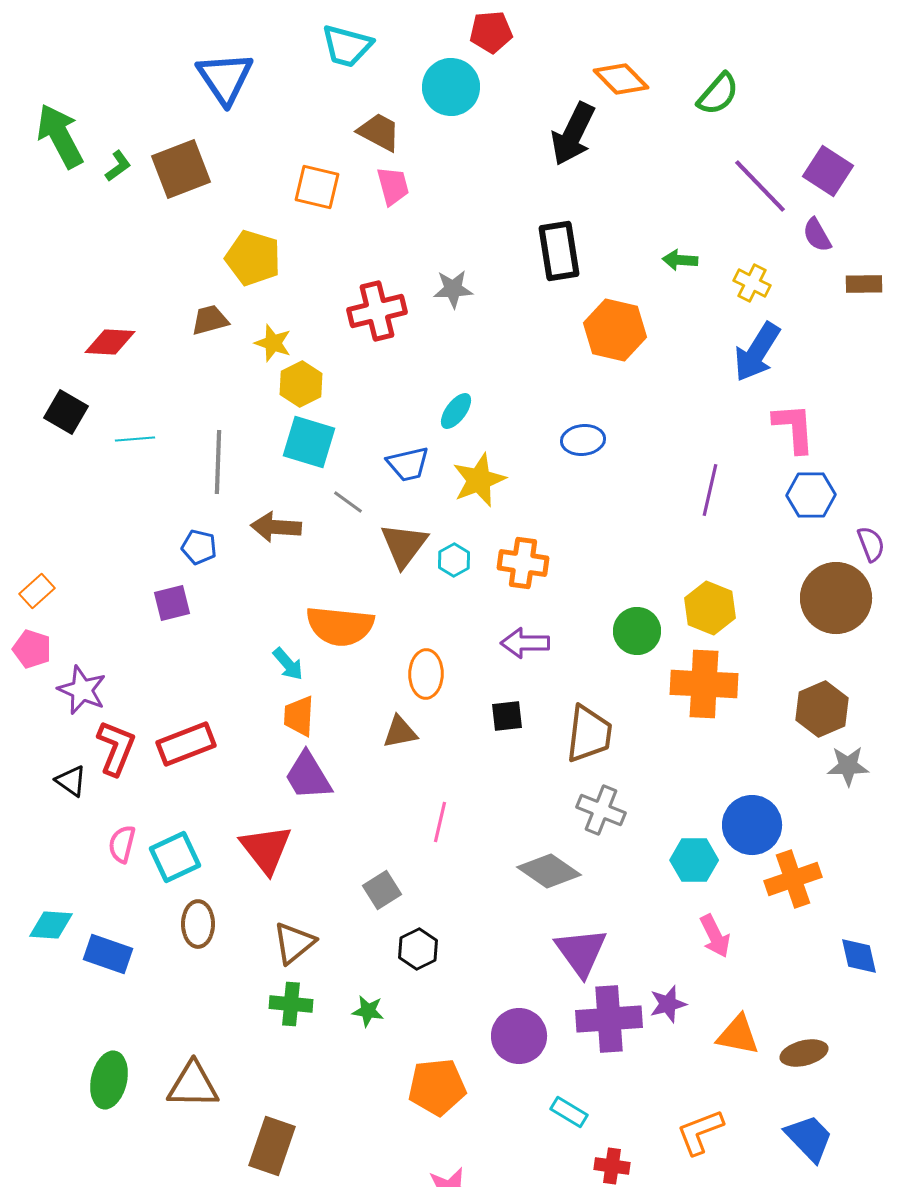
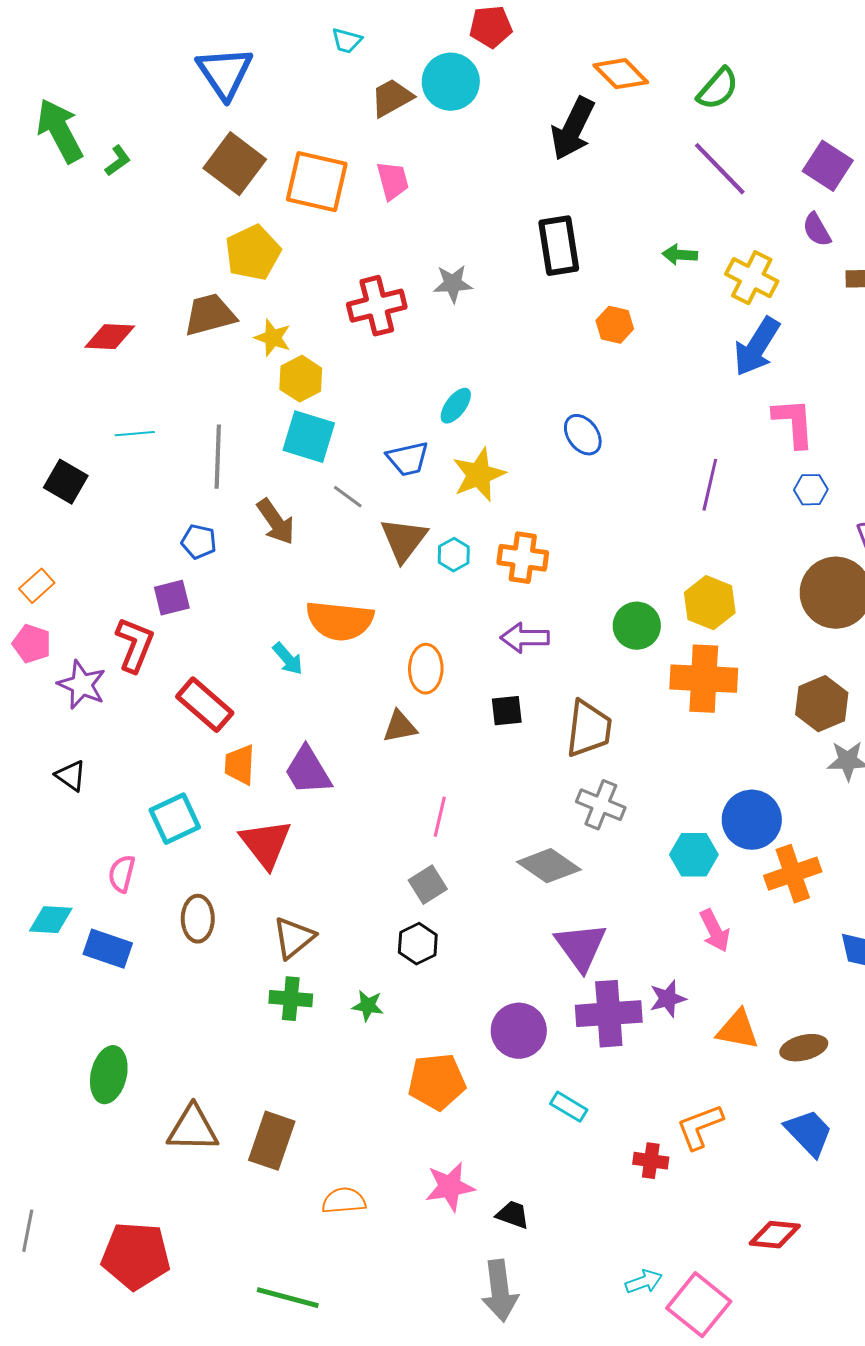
cyan trapezoid: (347, 46) -> (347, 41), size x0.6
brown trapezoid: (379, 132) -> (392, 98), moved, turned -57
brown square: (181, 169) -> (235, 164), moved, turned -32
purple line: (760, 186) -> (720, 169), moved
orange square: (317, 187) -> (317, 182), size x1.4
yellow pentagon: (253, 258) -> (253, 253), turned 30
yellow cross: (752, 283) -> (752, 278), size x1.4
brown trapezoid: (210, 320) -> (210, 315), size x1.4
orange hexagon: (615, 330) -> (615, 325), size x0.6
black square: (66, 412) -> (66, 482), moved
blue ellipse: (583, 440) -> (583, 435), turned 60
blue hexagon: (811, 495) -> (811, 490), size x0.7
brown arrow: (276, 527) -> (276, 522), turned -129
orange trapezoid: (299, 716) -> (240, 765), moved
red rectangle: (186, 744) -> (205, 705), moved, turned 62
red L-shape: (116, 748) -> (135, 645), moved
pink semicircle: (122, 844) -> (122, 874), moved
cyan square: (175, 857) -> (175, 819), moved
gray square: (382, 890) -> (428, 885), moved
brown triangle: (193, 1085) -> (193, 1129), moved
red cross: (612, 1166) -> (651, 1161), moved

